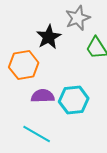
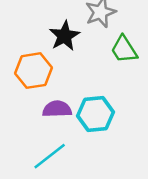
cyan line: (37, 134) -> (50, 156), turned -68

